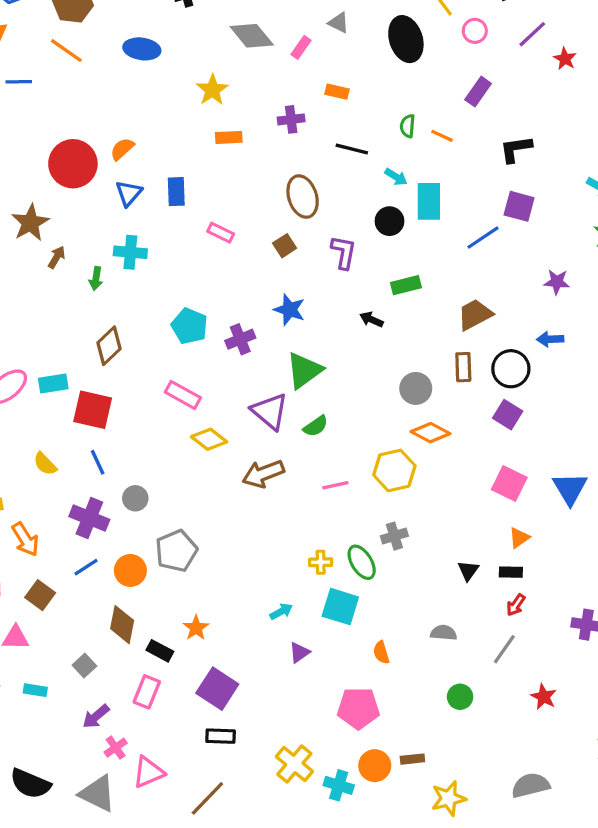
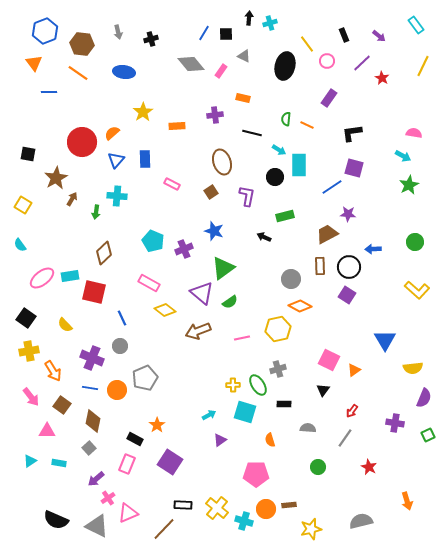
black ellipse: (406, 39) -> (285, 66), turned 32
yellow star: (212, 90) -> (143, 112), moved
purple star: (557, 282) -> (348, 214), moved
blue line: (98, 462) -> (122, 318), moved
pink square: (509, 484) -> (329, 360), moved
blue line: (86, 567) -> (90, 388), turned 42
black rectangle: (511, 572) -> (284, 404), moved
brown diamond: (122, 625) -> (93, 421), moved
black rectangle: (221, 736) -> (183, 505), moved

